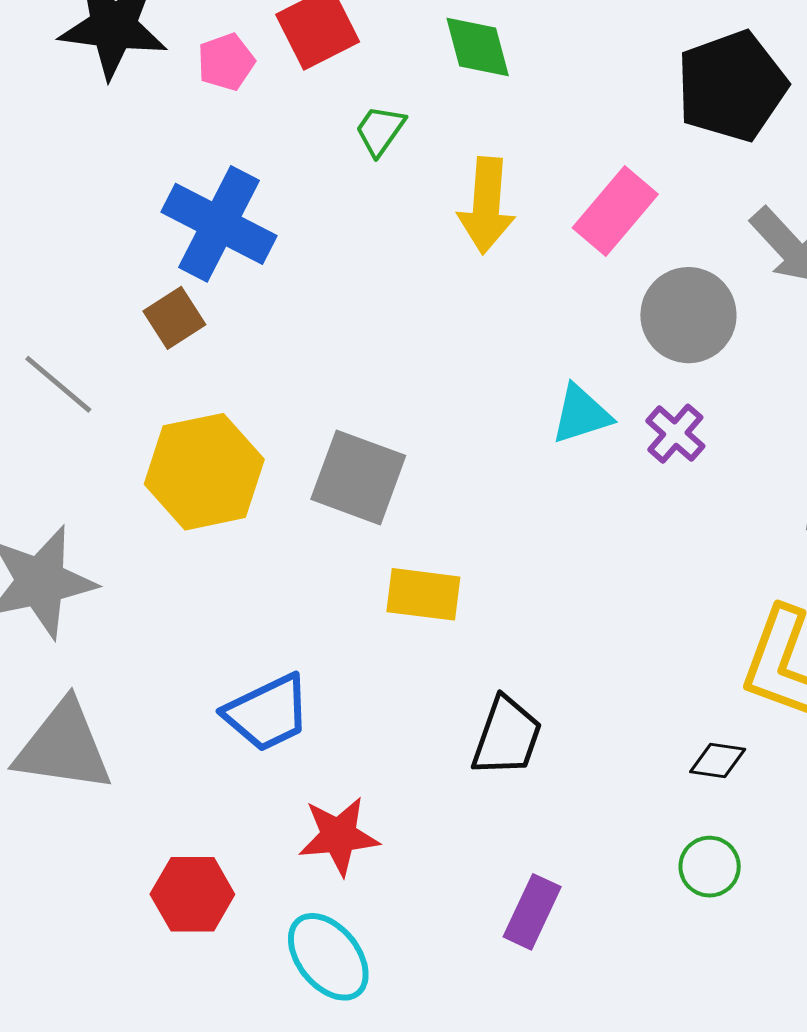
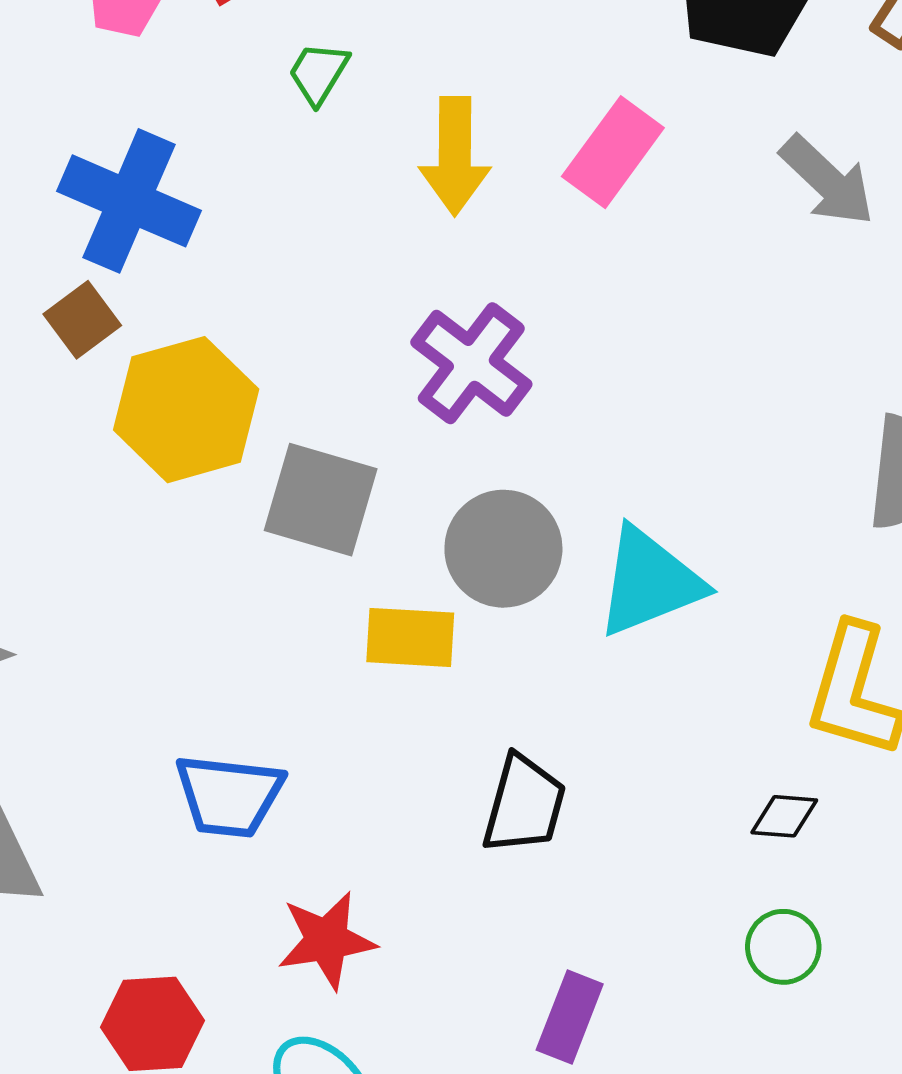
gray circle: (688, 315) -> (503, 549), moved
cyan triangle: (581, 414) -> (649, 582), moved, size x1.5
purple cross: (675, 434) -> (471, 363), moved, size x1.6
yellow hexagon: (204, 472) -> (186, 410), moved
blue trapezoid: (267, 713) -> (229, 796), turned 36

